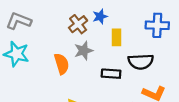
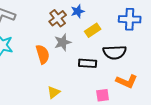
yellow rectangle: (117, 37) -> (93, 30), turned 56

